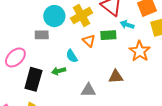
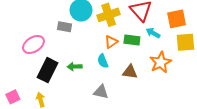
orange triangle: (89, 41) -> (111, 42), turned 32
cyan semicircle: (72, 56) -> (103, 61), moved
brown triangle: (116, 77) -> (130, 72), moved

